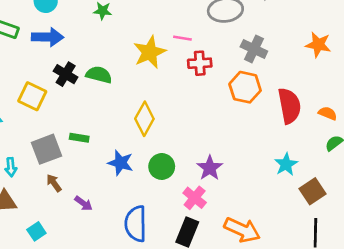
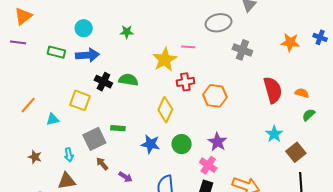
red cross: (200, 63) -> (185, 82), moved
orange hexagon: (245, 87) -> (215, 96), moved

